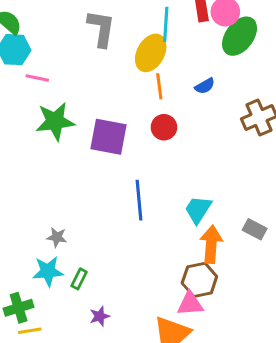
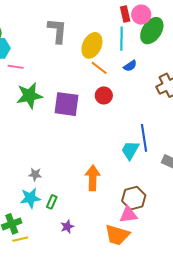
cyan line: (166, 24) -> (121, 39), moved
orange line: (159, 86) -> (99, 68), turned -42
blue line: (139, 200) -> (144, 138), moved
orange arrow: (211, 244) -> (93, 178), moved

